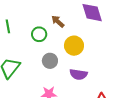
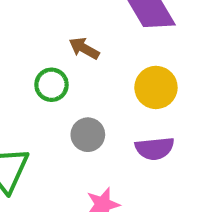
yellow circle: (74, 46) -> (156, 87), moved

